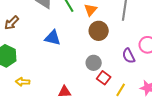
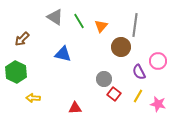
brown circle: (99, 31) -> (121, 47), moved
yellow line: (121, 90) -> (138, 96), moved

